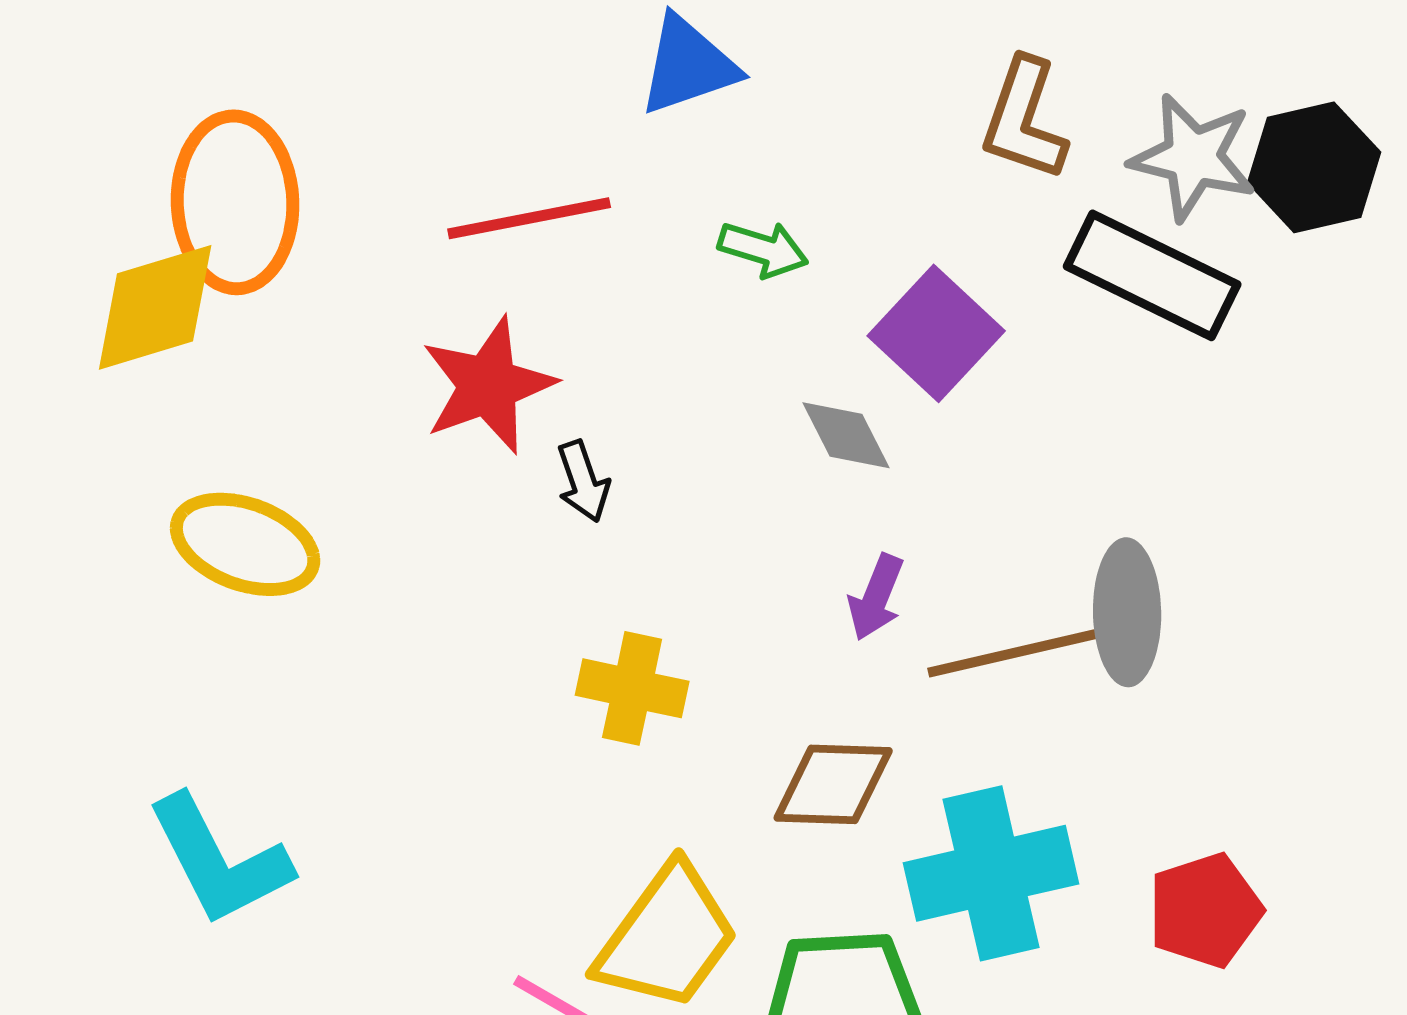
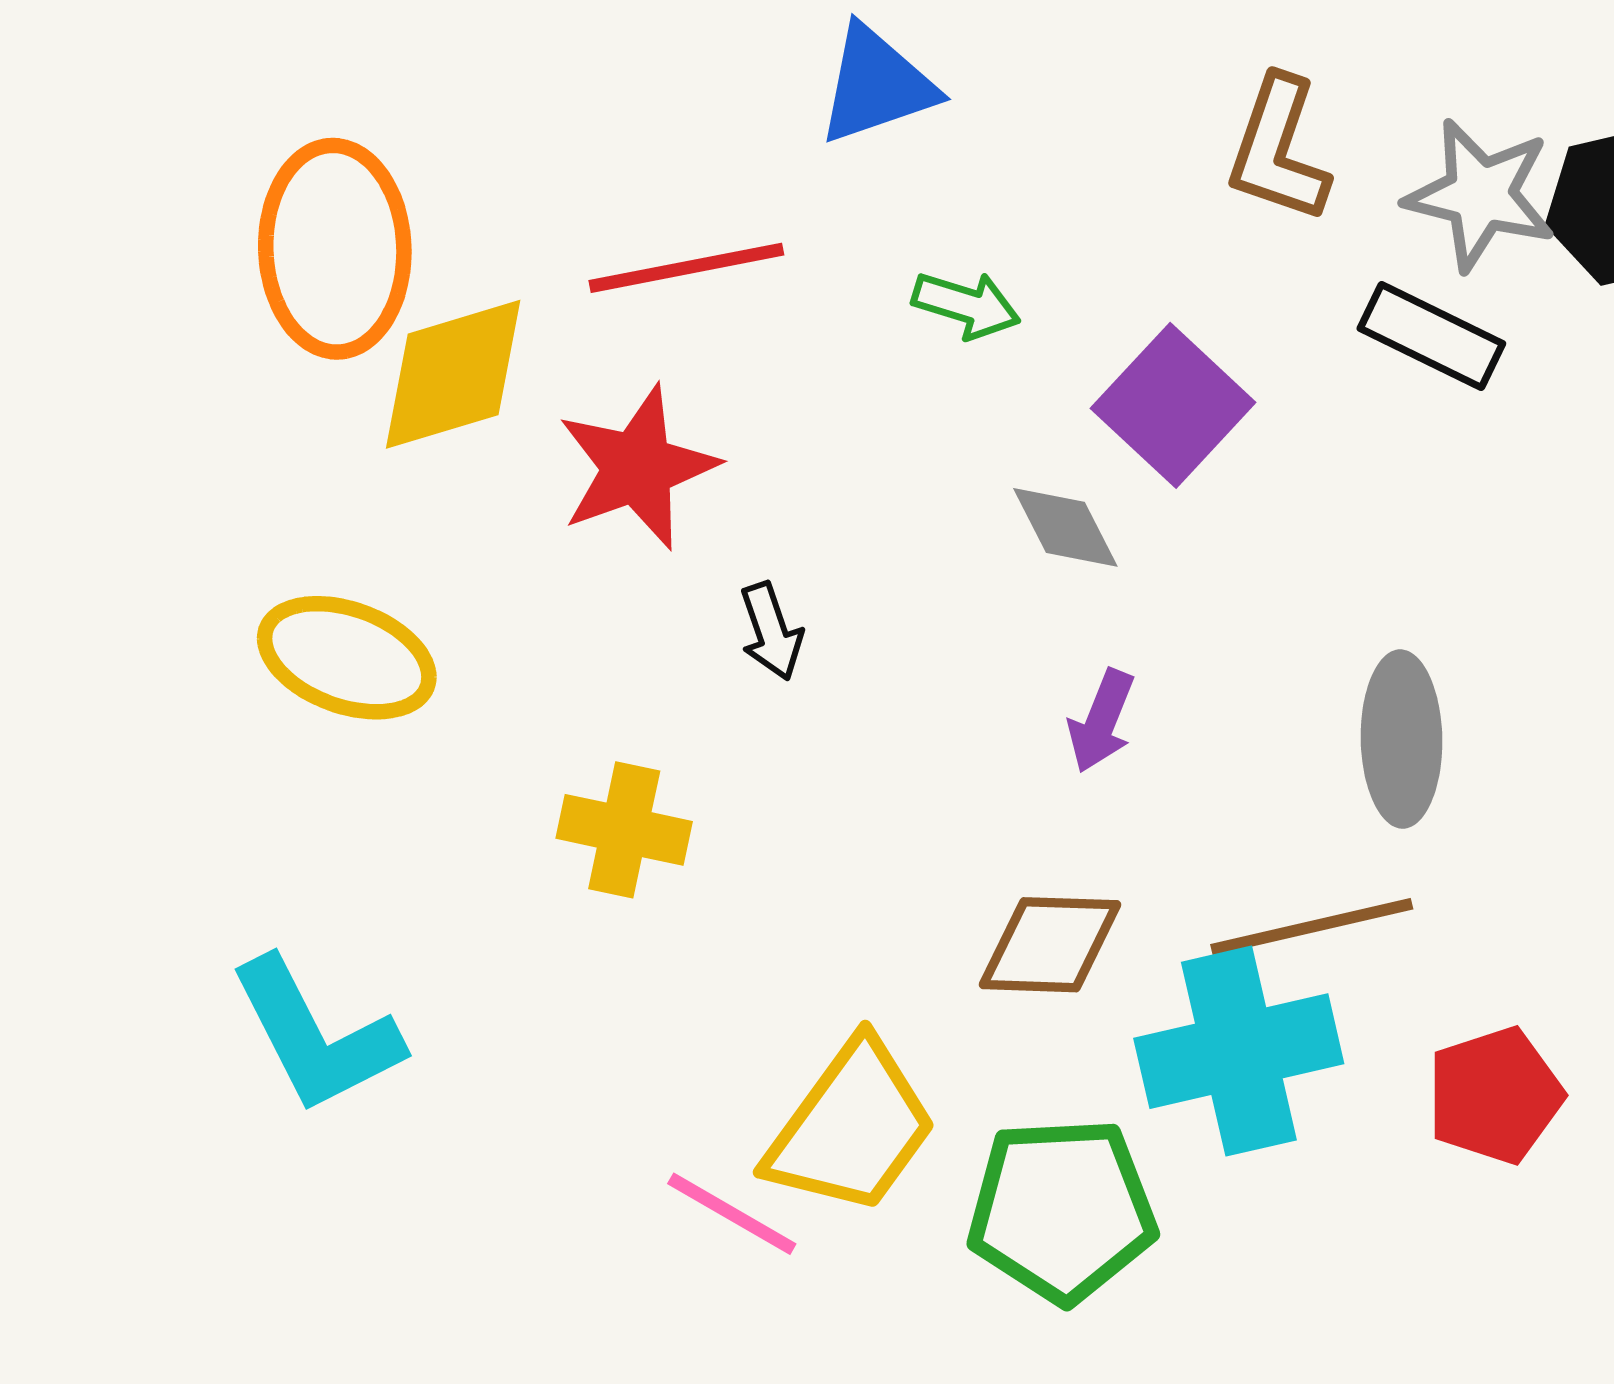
black rectangle: (1152, 275) -> (1431, 336), size x0.7
yellow diamond: (155, 307) -> (453, 374), moved
black arrow: (583, 481) -> (771, 631), moved
brown line: (1012, 653) -> (1312, 927), moved
yellow cross: (632, 688) -> (624, 830), moved

